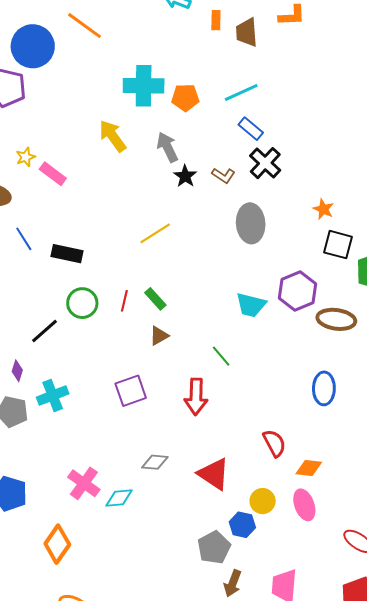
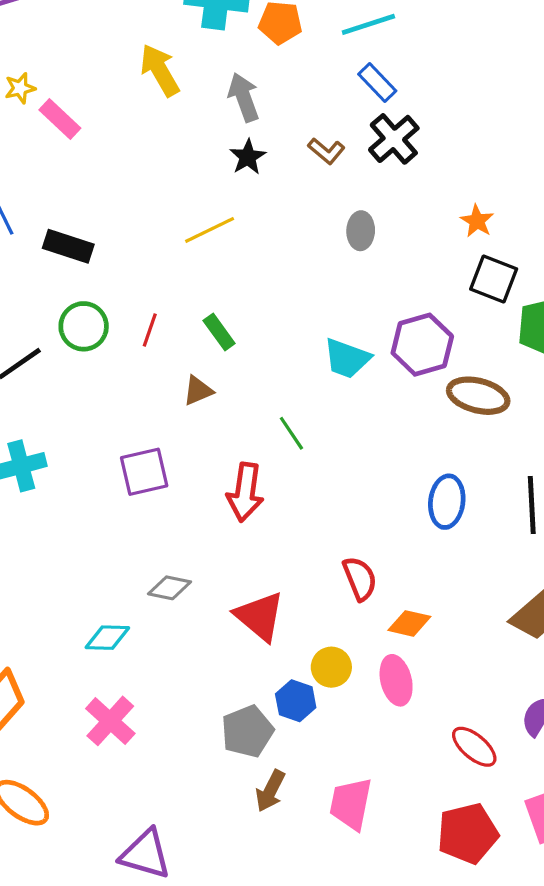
black star: (185, 176) -> (248, 157), moved
gray ellipse: (251, 223) -> (361, 231), size x0.6
green rectangle: (155, 299) -> (219, 332), moved
pink cross: (84, 483) -> (110, 721), moved

